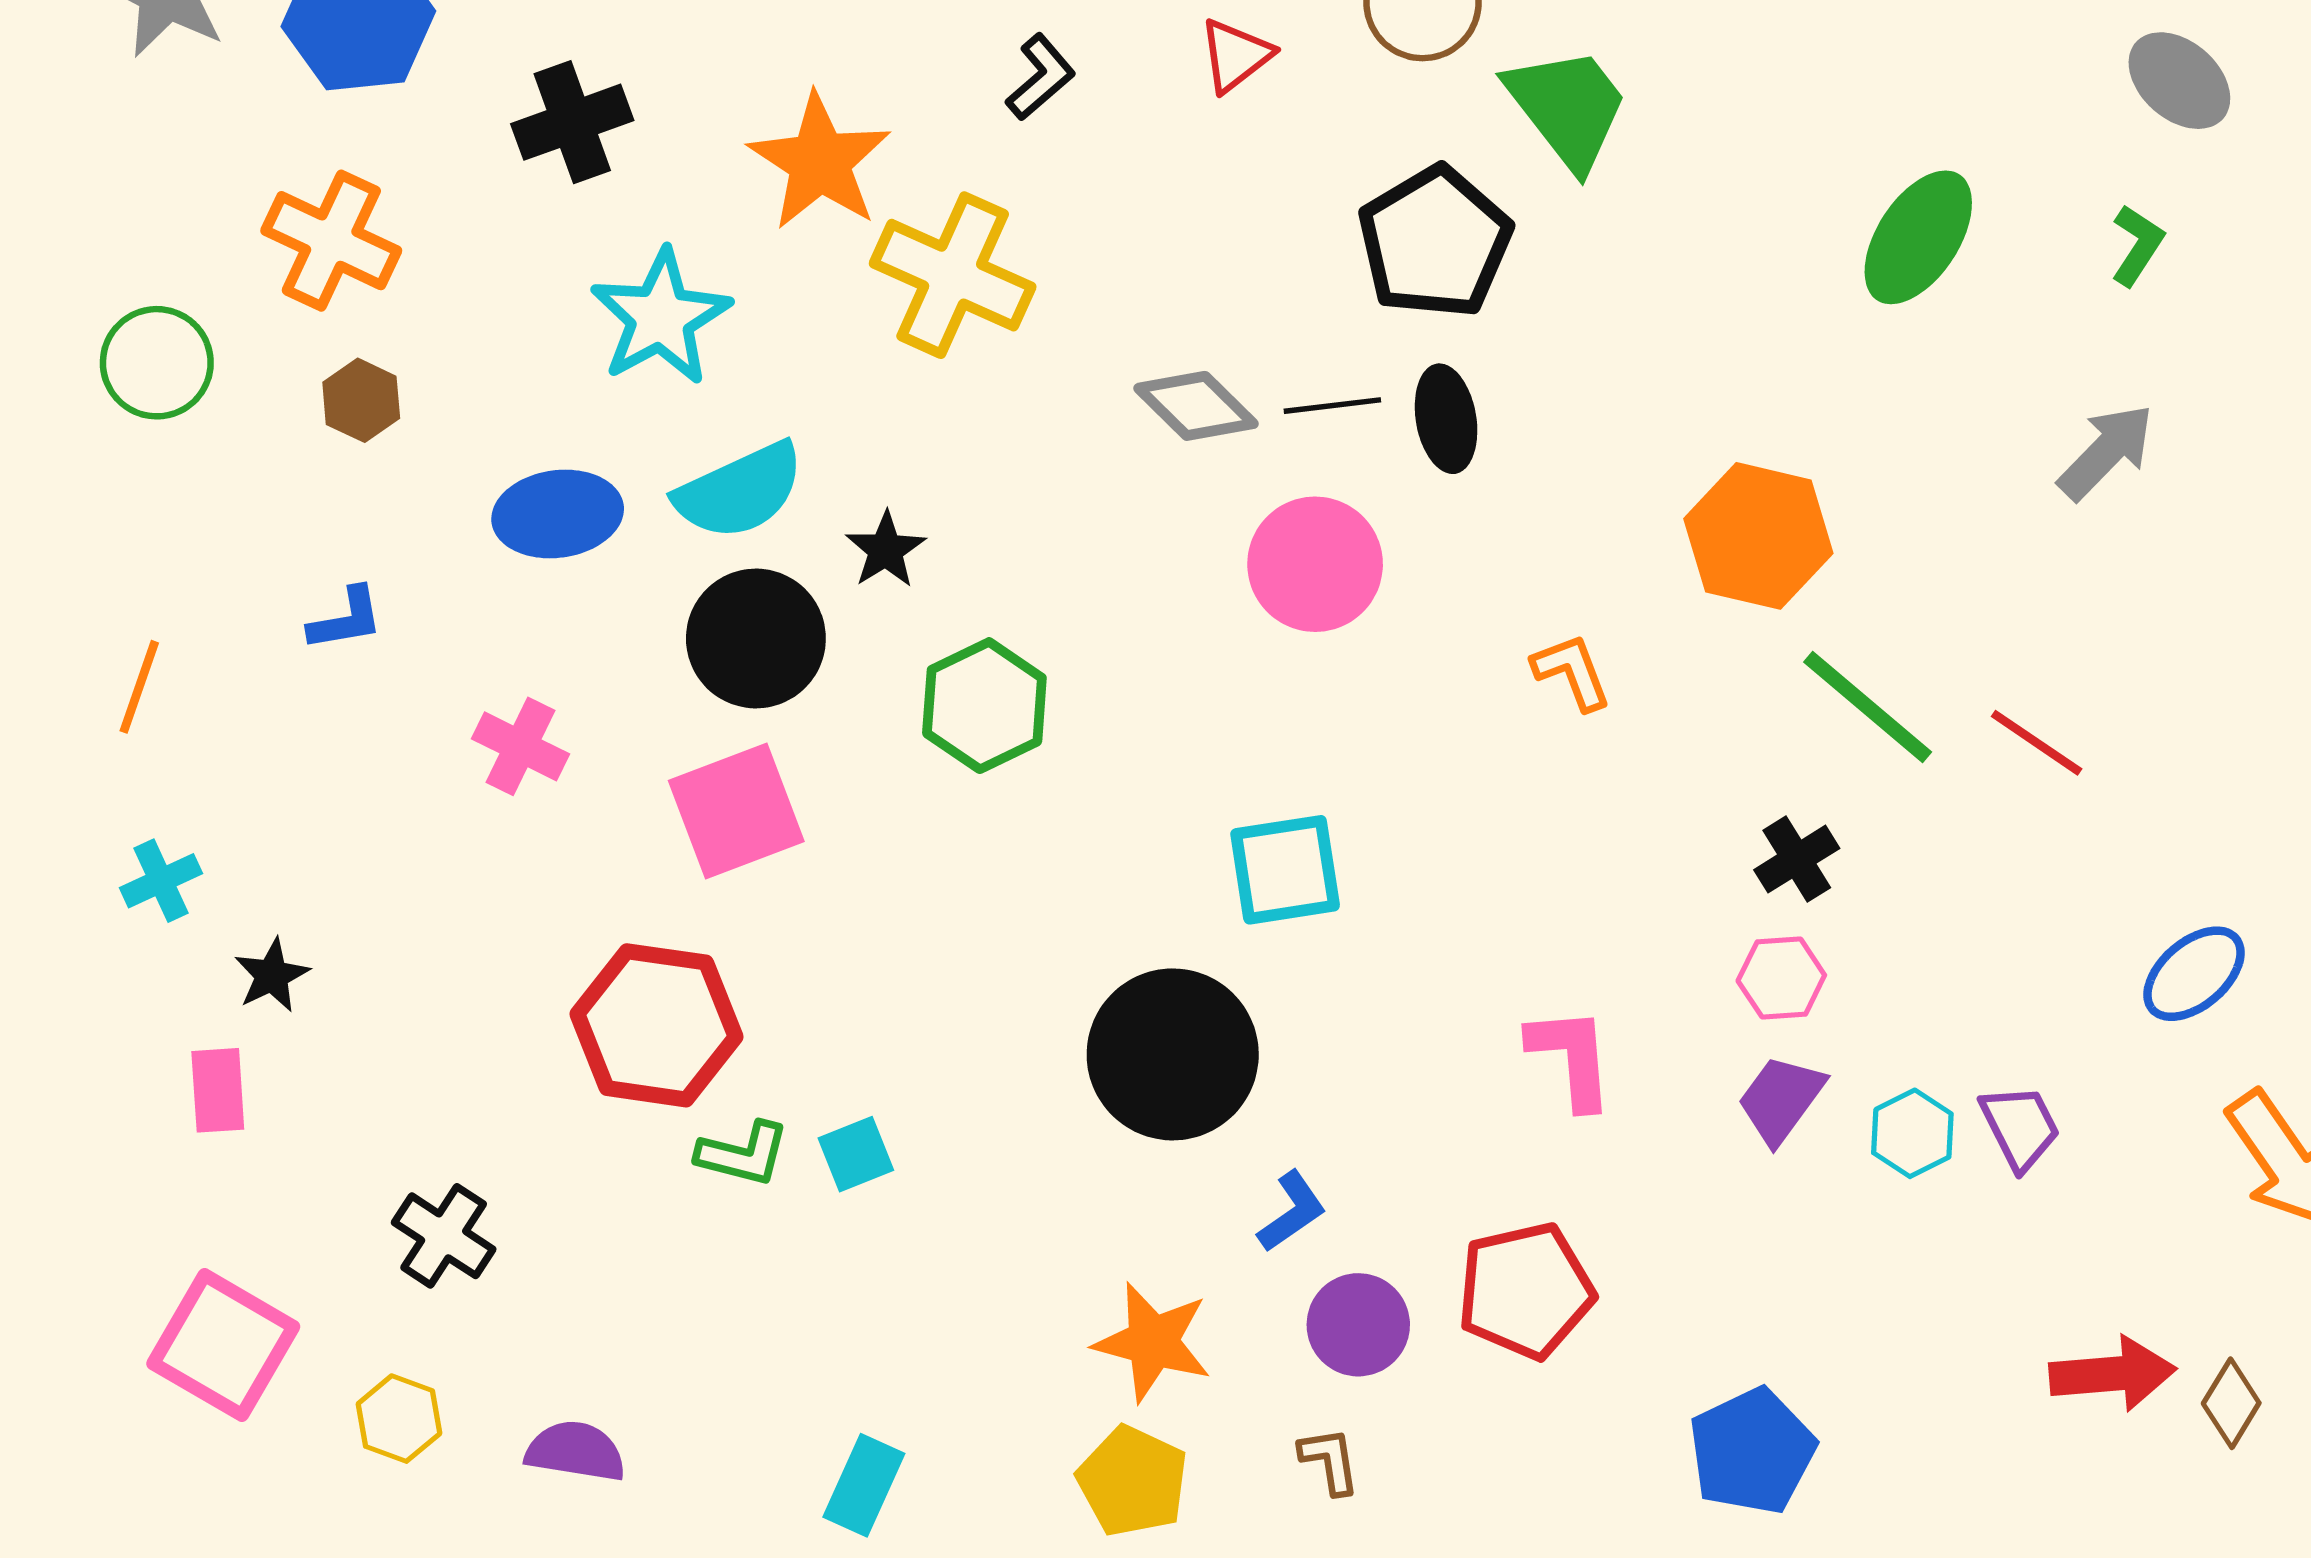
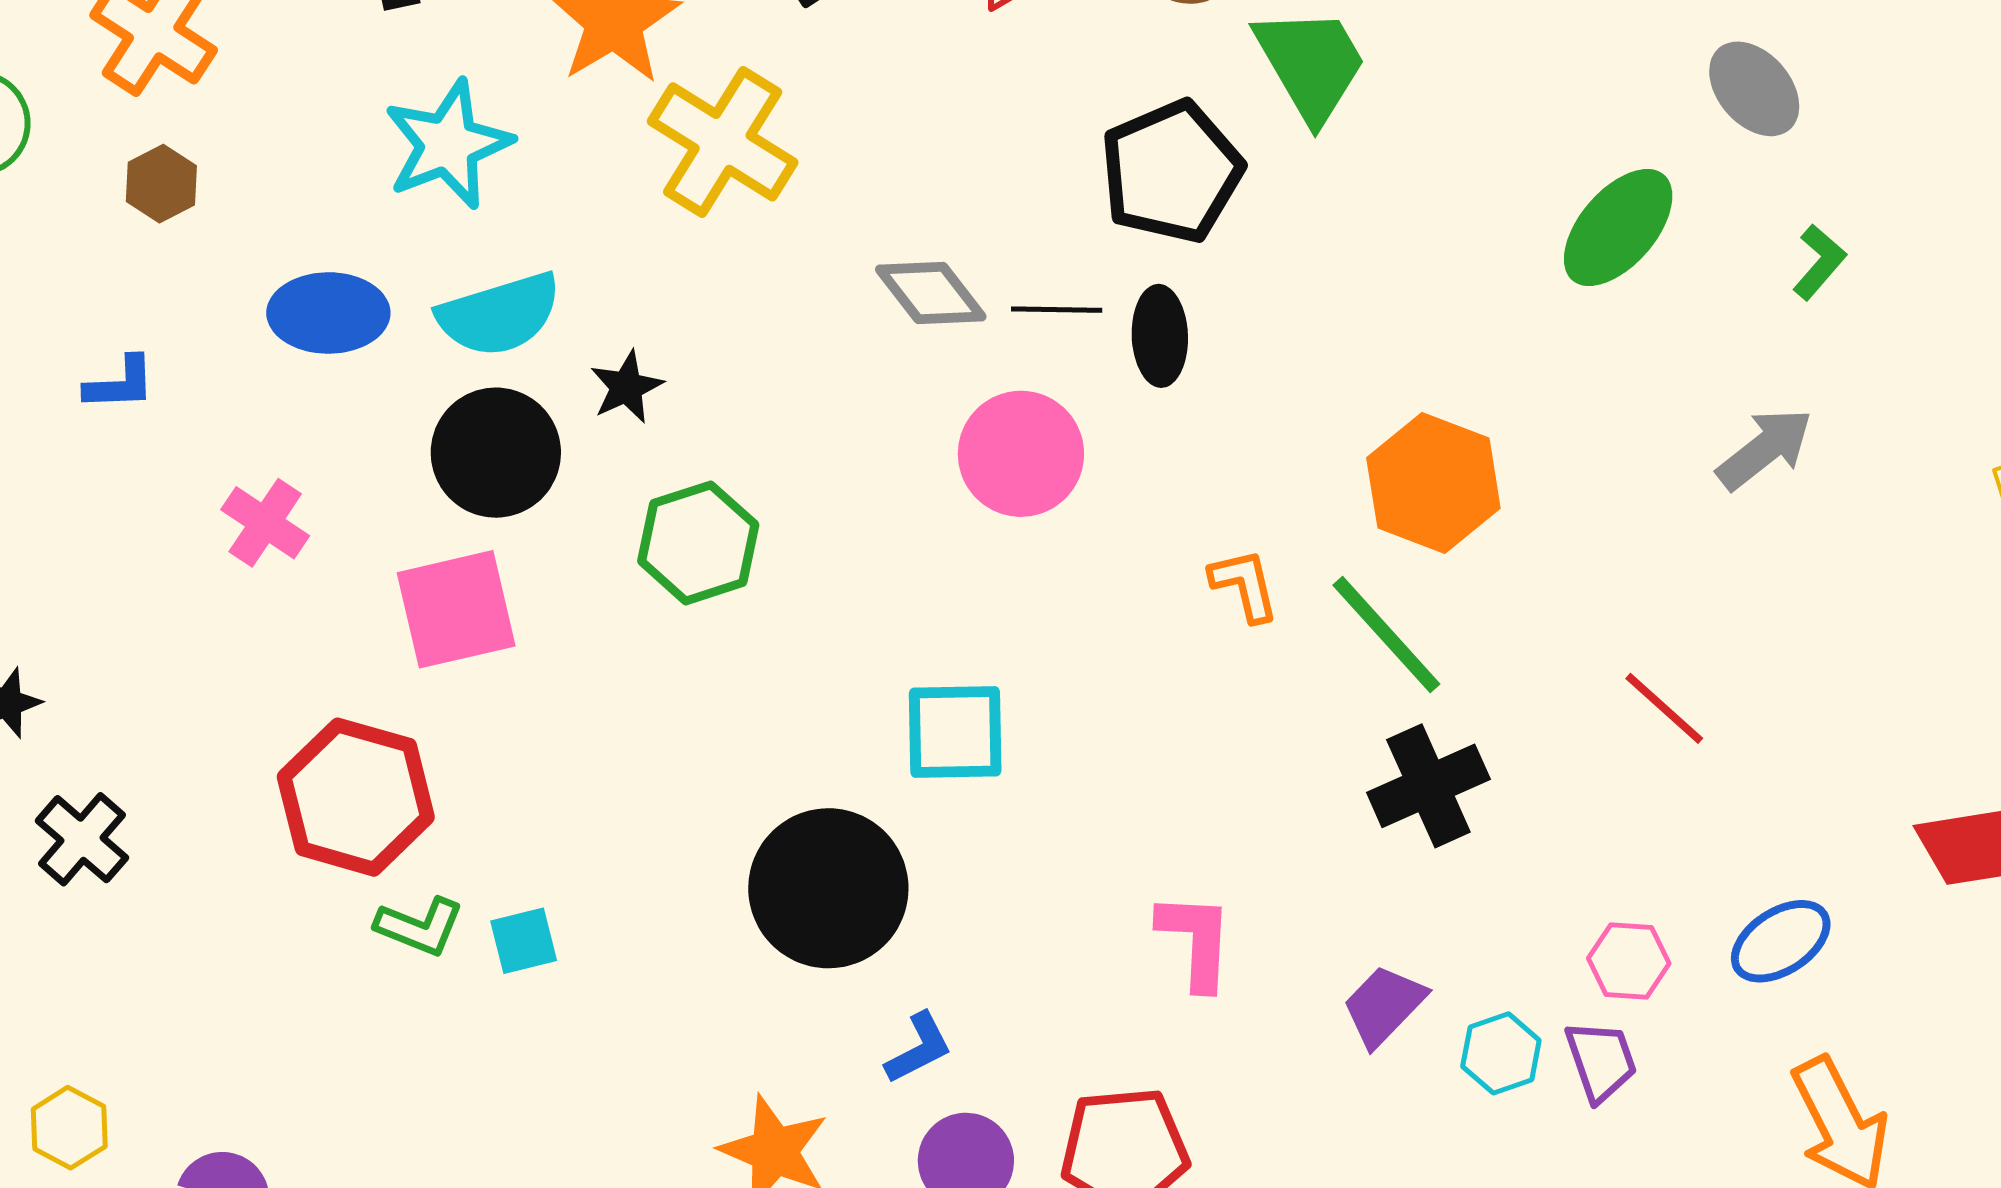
gray ellipse: (2179, 81) -> (1754, 89), moved
green line: (1868, 707) -> (1386, 635), moved
black cross: (1797, 859) -> (1428, 786), size x1.5
pink hexagon: (1781, 978) -> (1629, 961), moved
black cross: (444, 1236) -> (82, 839), moved

